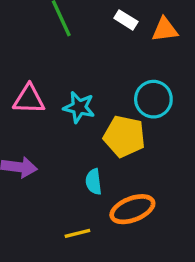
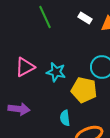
pink triangle: (29, 99) -> (25, 67), turned -30

